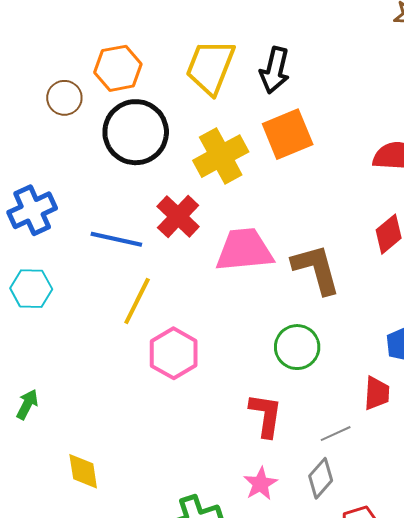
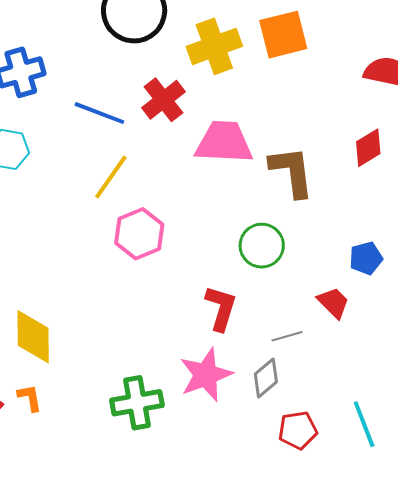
red trapezoid: (377, 393) -> (333, 303), turned -57
yellow diamond: (83, 471) -> (33, 337), size x1.4
pink star: (260, 484) -> (206, 375), size x1.6

